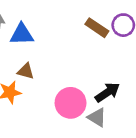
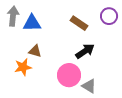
brown rectangle: (97, 28) -> (79, 23), moved
black arrow: (107, 92) -> (85, 51), moved

